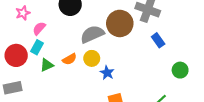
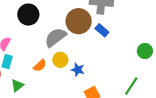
blue rectangle: (158, 40) -> (102, 30), moved
green triangle: (47, 65) -> (17, 86), moved

